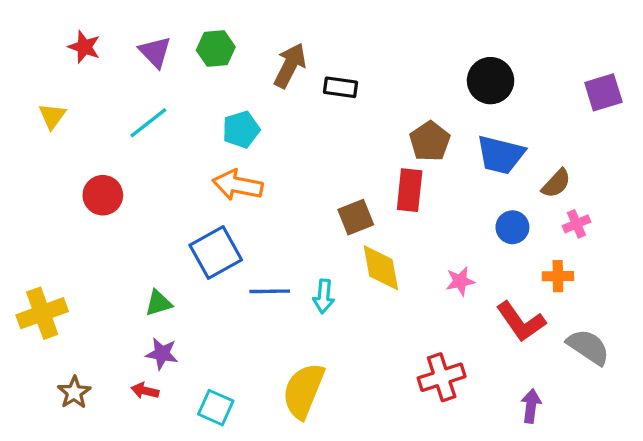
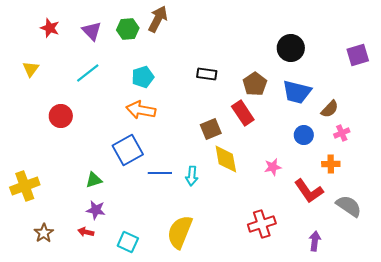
brown arrow: (290, 65) -> (158, 19), moved
black rectangle: (340, 87) -> (207, 74), moved
red rectangle: (410, 190) -> (243, 113), turned -40

